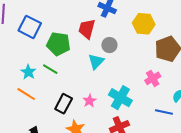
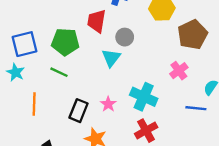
blue square: (30, 27) -> (24, 44), moved, turned -35
cyan star: (28, 72) -> (16, 72), moved
orange line: (26, 94) -> (34, 104), turned 66

